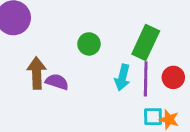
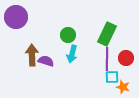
cyan arrow: (122, 77) -> (72, 54), moved
cyan square: (153, 117) -> (112, 77), moved

